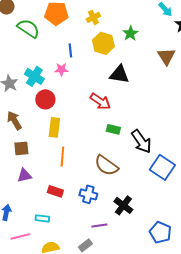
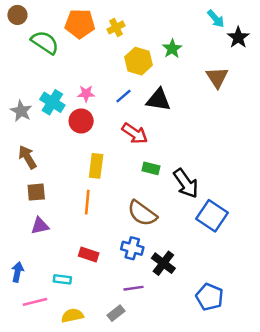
yellow cross: (93, 17) -> (116, 27), moved
blue line: (70, 50) -> (123, 96), moved, turned 56
red circle: (45, 99) -> (81, 121), moved
yellow rectangle: (54, 127) -> (96, 166), moved
red rectangle: (55, 191) -> (89, 254), moved
blue cross: (88, 194) -> (132, 248), moved

